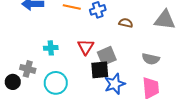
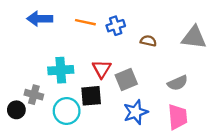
cyan cross: (51, 48) -> (61, 70), size x1.5
gray semicircle: (151, 59) -> (178, 83), turned -36
black square: (100, 70) -> (91, 96), moved

